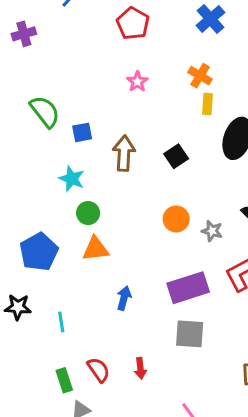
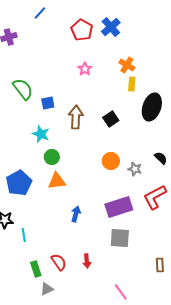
blue cross: (210, 19) -> (111, 27), moved
cyan line: (61, 322) -> (24, 235), moved

